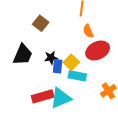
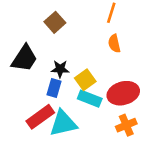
red ellipse: (98, 50) -> (123, 93), moved
blue rectangle: (58, 66) -> (54, 88), moved
red rectangle: (43, 96) -> (40, 117), turned -30

